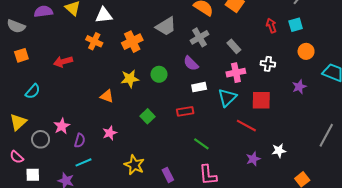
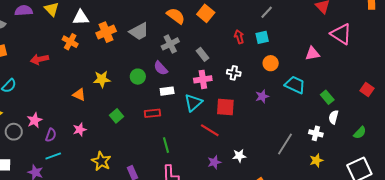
orange cross: (132, 42) -> (106, 32), moved
green circle: (159, 74) -> (138, 77), moved
green line: (201, 144) -> (166, 145), turned 35

